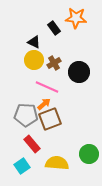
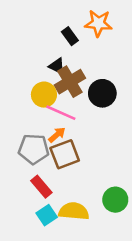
black triangle: (34, 42) -> (57, 66), moved
yellow circle: (34, 60) -> (44, 95), moved
brown cross: (54, 63) -> (70, 82), size x1.6
cyan square: (22, 166) -> (47, 215), moved

